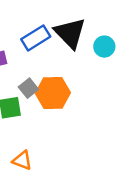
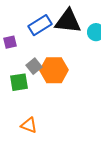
black triangle: (70, 33) -> (68, 21), turned -40

